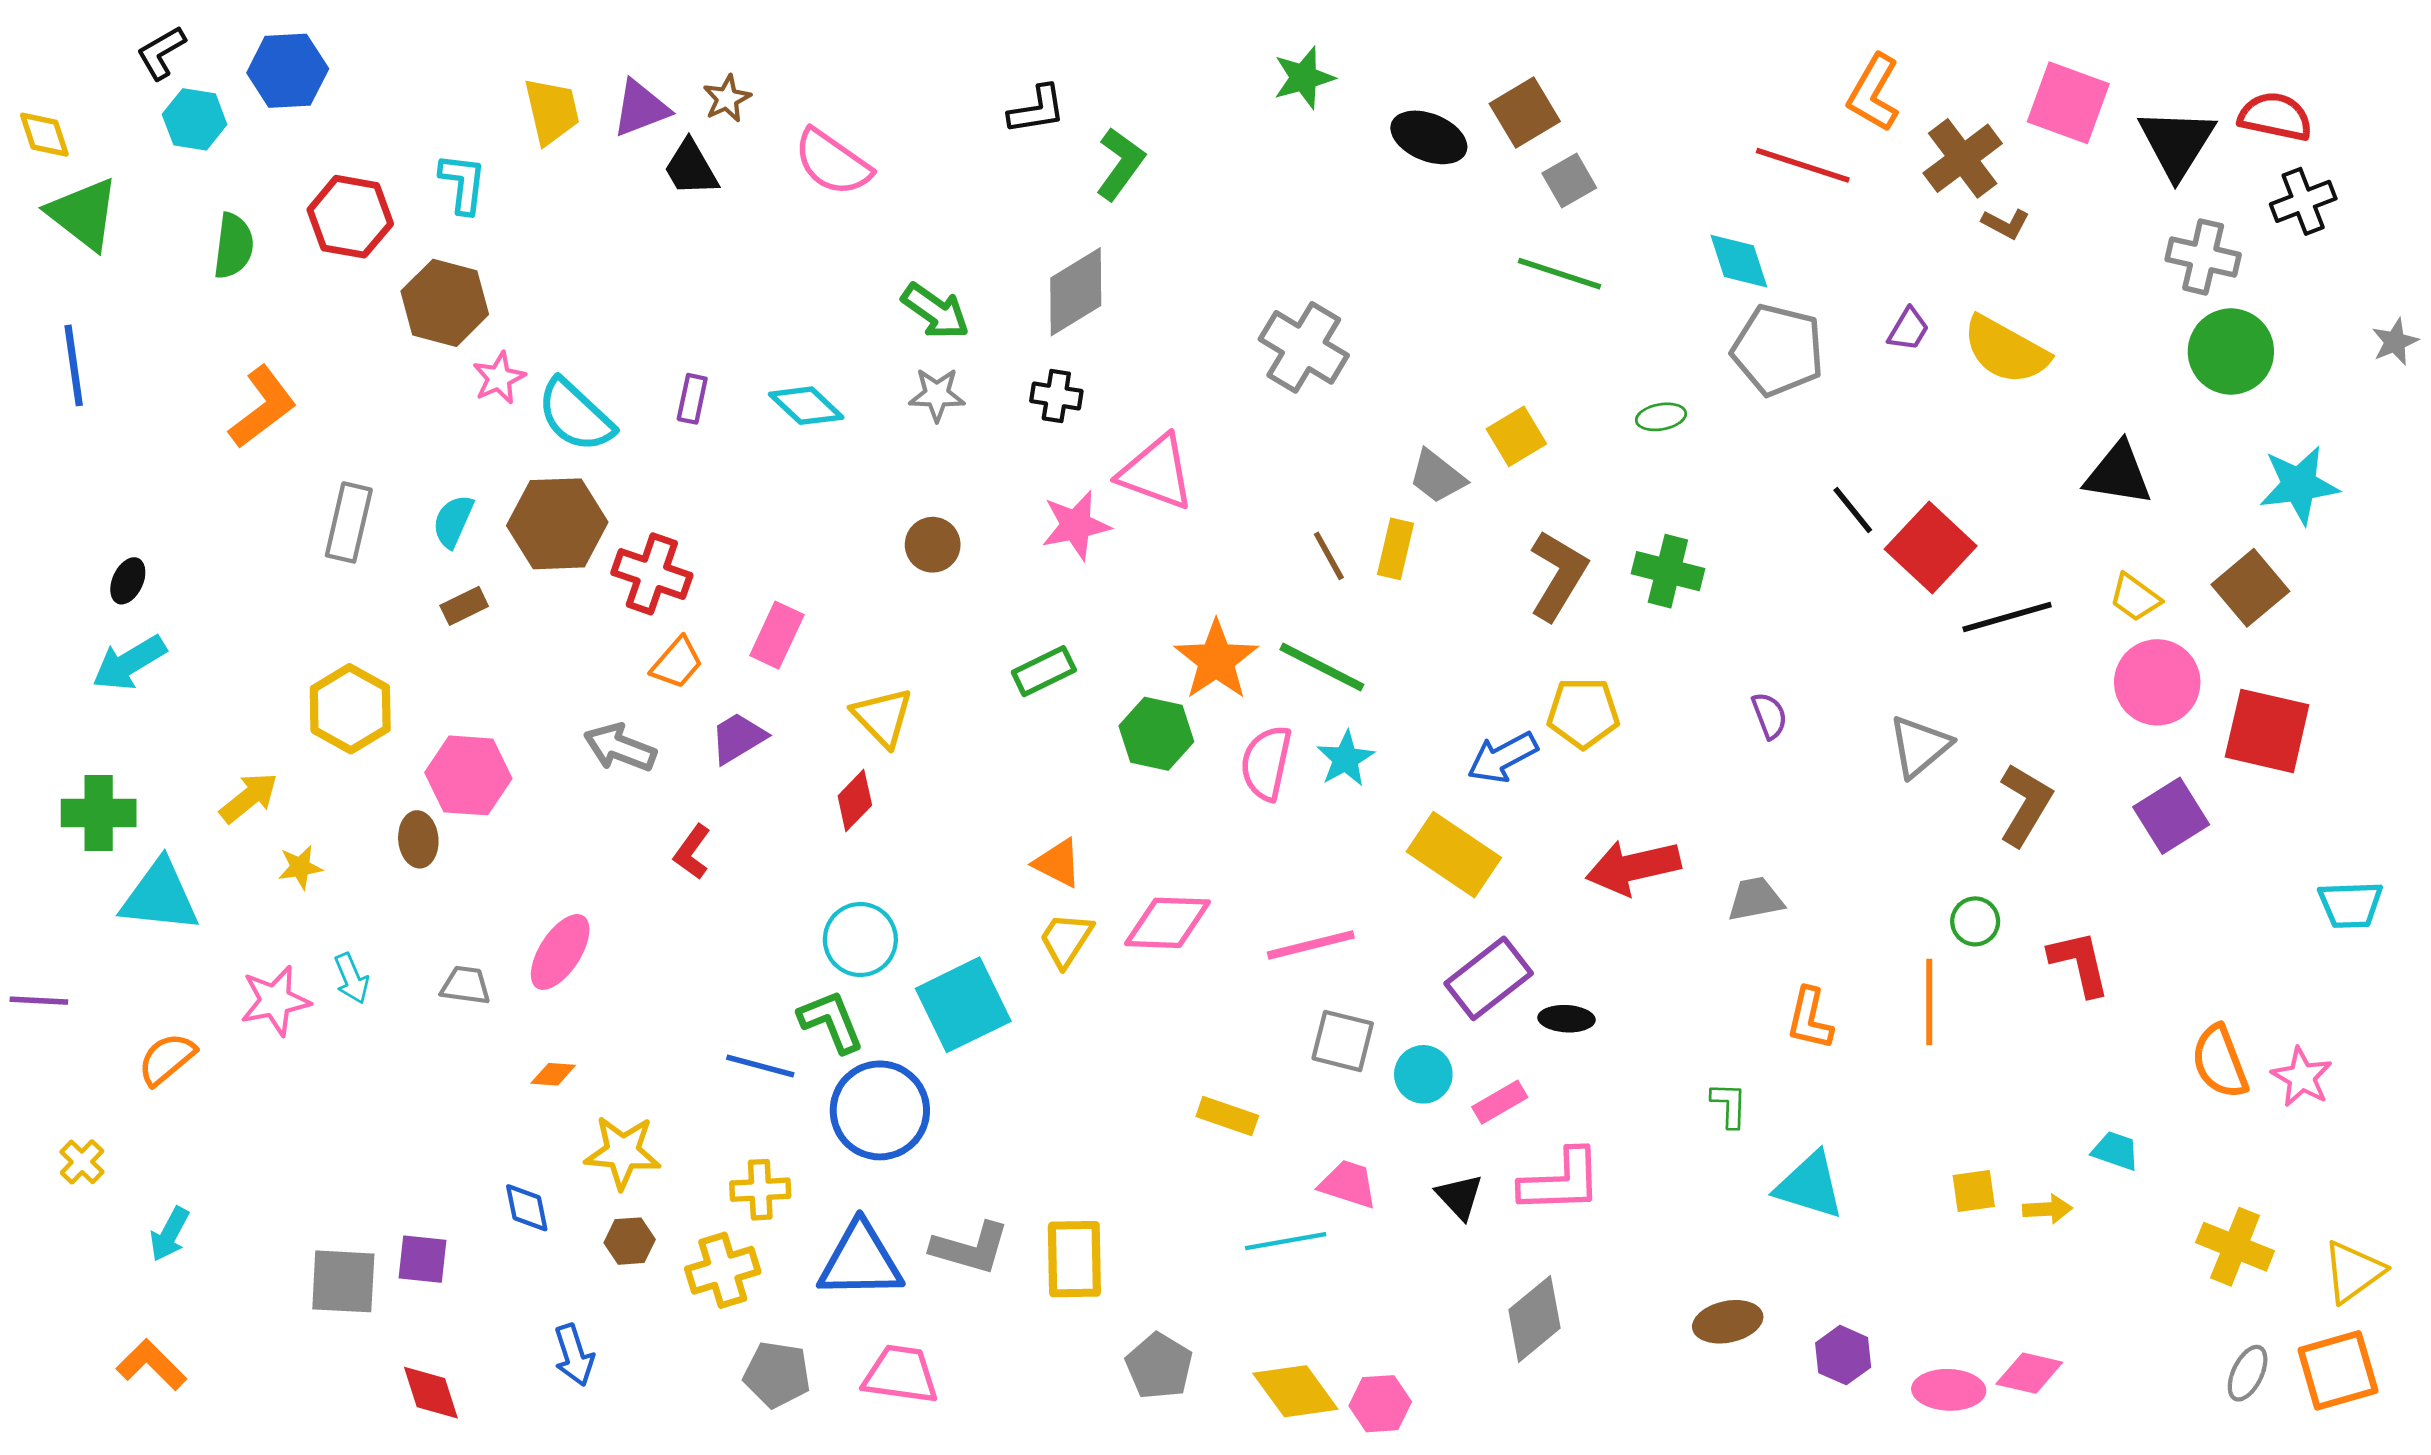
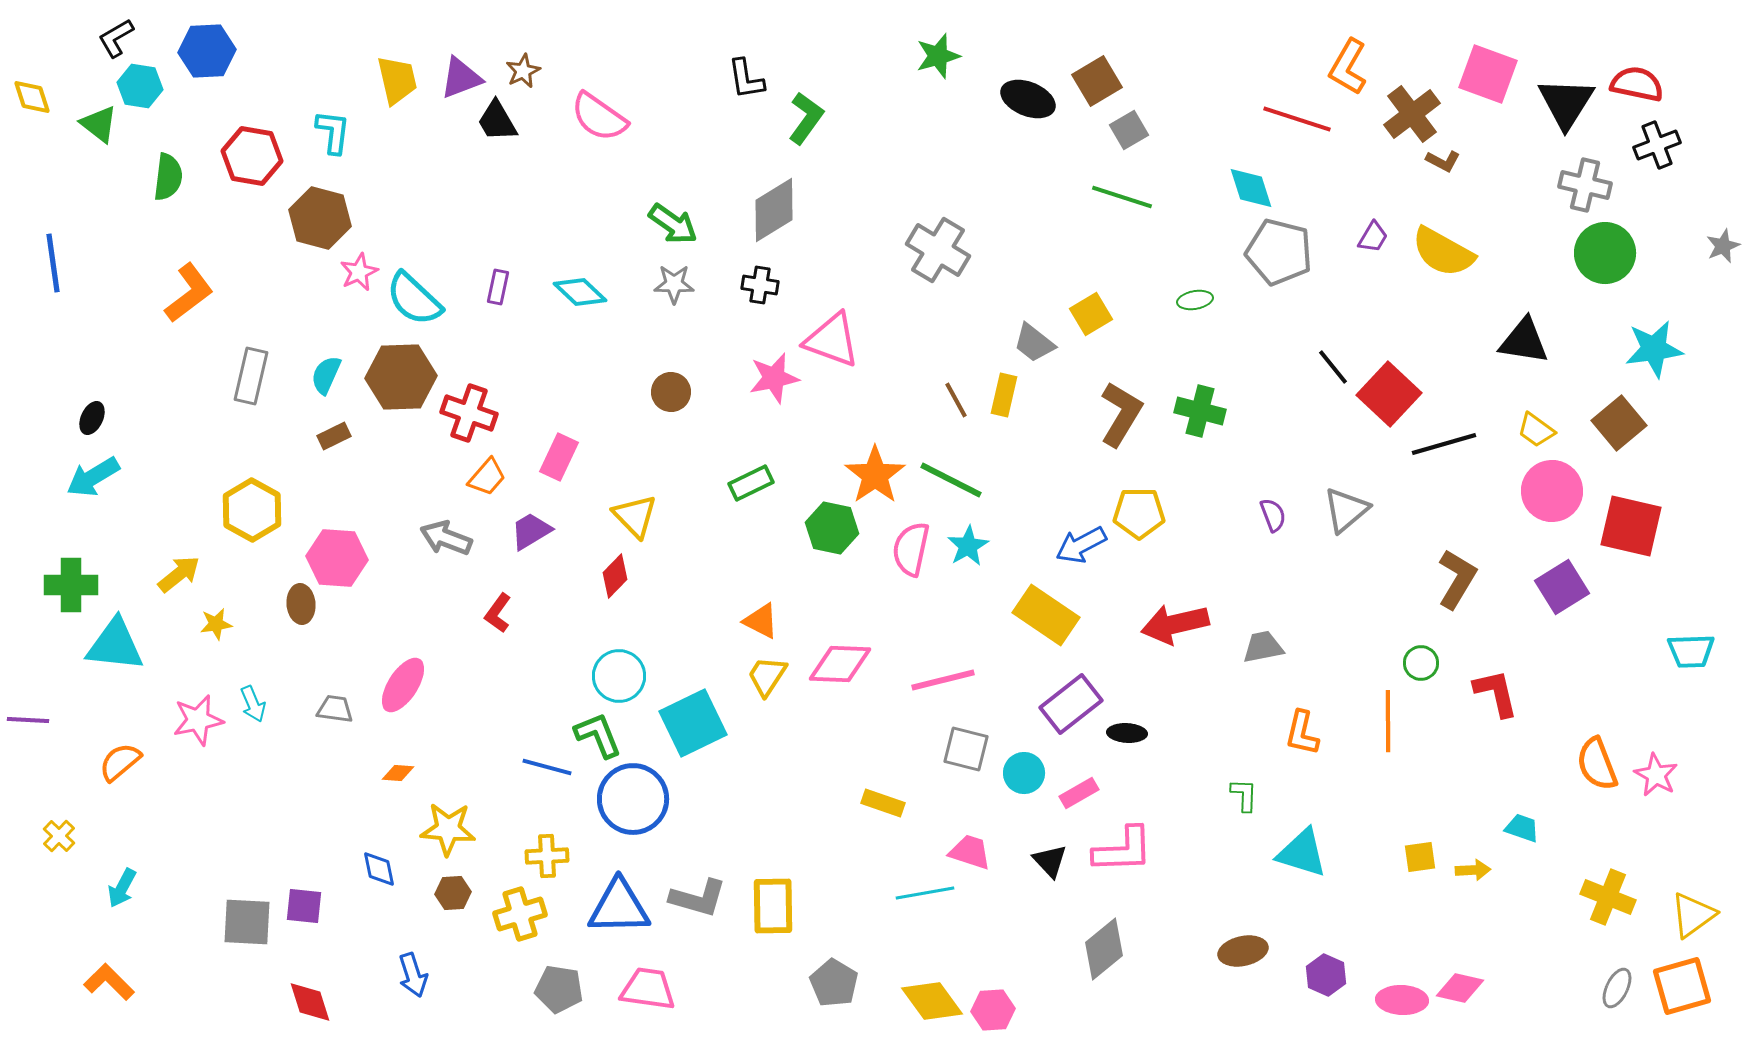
black L-shape: (1037, 110) -> (746, 79), turned 90
green triangle: (83, 214) -> (99, 124), moved, size x0.7
gray triangle: (1920, 746) -> (1346, 510), moved

